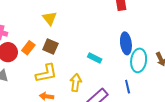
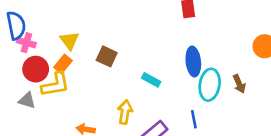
yellow triangle: (50, 18) -> (69, 40), moved
brown square: (50, 46) -> (107, 56), moved
yellow L-shape: (46, 73) -> (55, 85), moved

